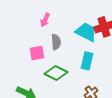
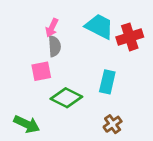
cyan trapezoid: (86, 32) -> (99, 26), moved
gray semicircle: (56, 42) -> (54, 46), moved

